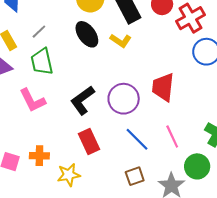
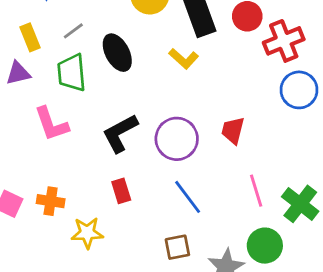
black ellipse: (87, 34) -> (117, 53), moved
red trapezoid: (163, 87) -> (233, 130), size x0.7
pink line: (172, 137) -> (256, 191), moved
red rectangle: (89, 141) -> (121, 191), size x0.7

